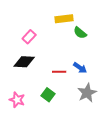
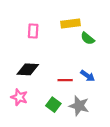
pink rectangle: (29, 37) -> (33, 31), moved, turned -40
gray star: (87, 93) -> (79, 106), moved, turned -30
pink star: (17, 100) -> (19, 97), moved

